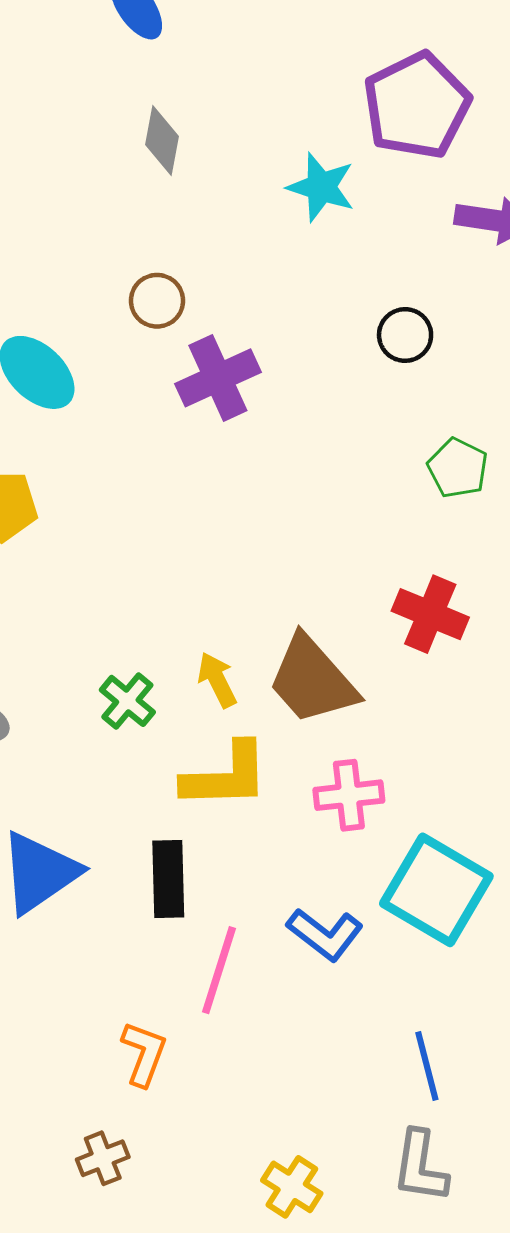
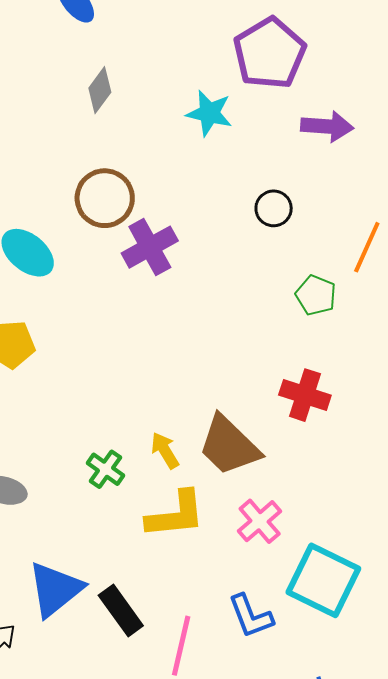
gray diamond: (162, 141) -> (100, 90), turned 30
brown circle: (157, 301) -> (105, 198), size x1.6
pink cross: (349, 795) -> (260, 521), turned -30
black rectangle: (168, 879) -> (121, 611), moved, turned -30
blue L-shape: (325, 934) -> (251, 616), turned 36

